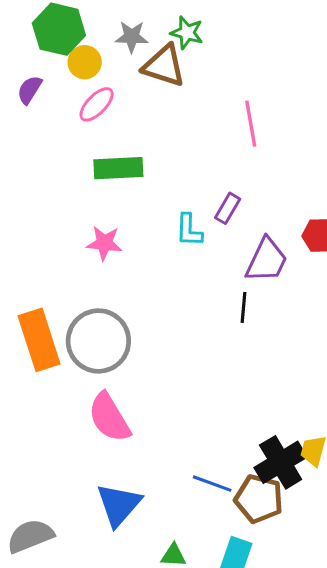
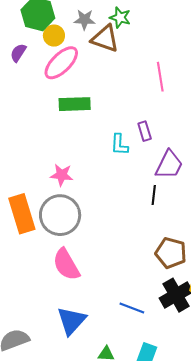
pink ellipse: (97, 104) -> (61, 63), size x1.5
purple rectangle: (228, 208) -> (145, 131), turned -48
pink star: (104, 243) -> (62, 175), moved
brown pentagon: (259, 499) -> (171, 253), moved

